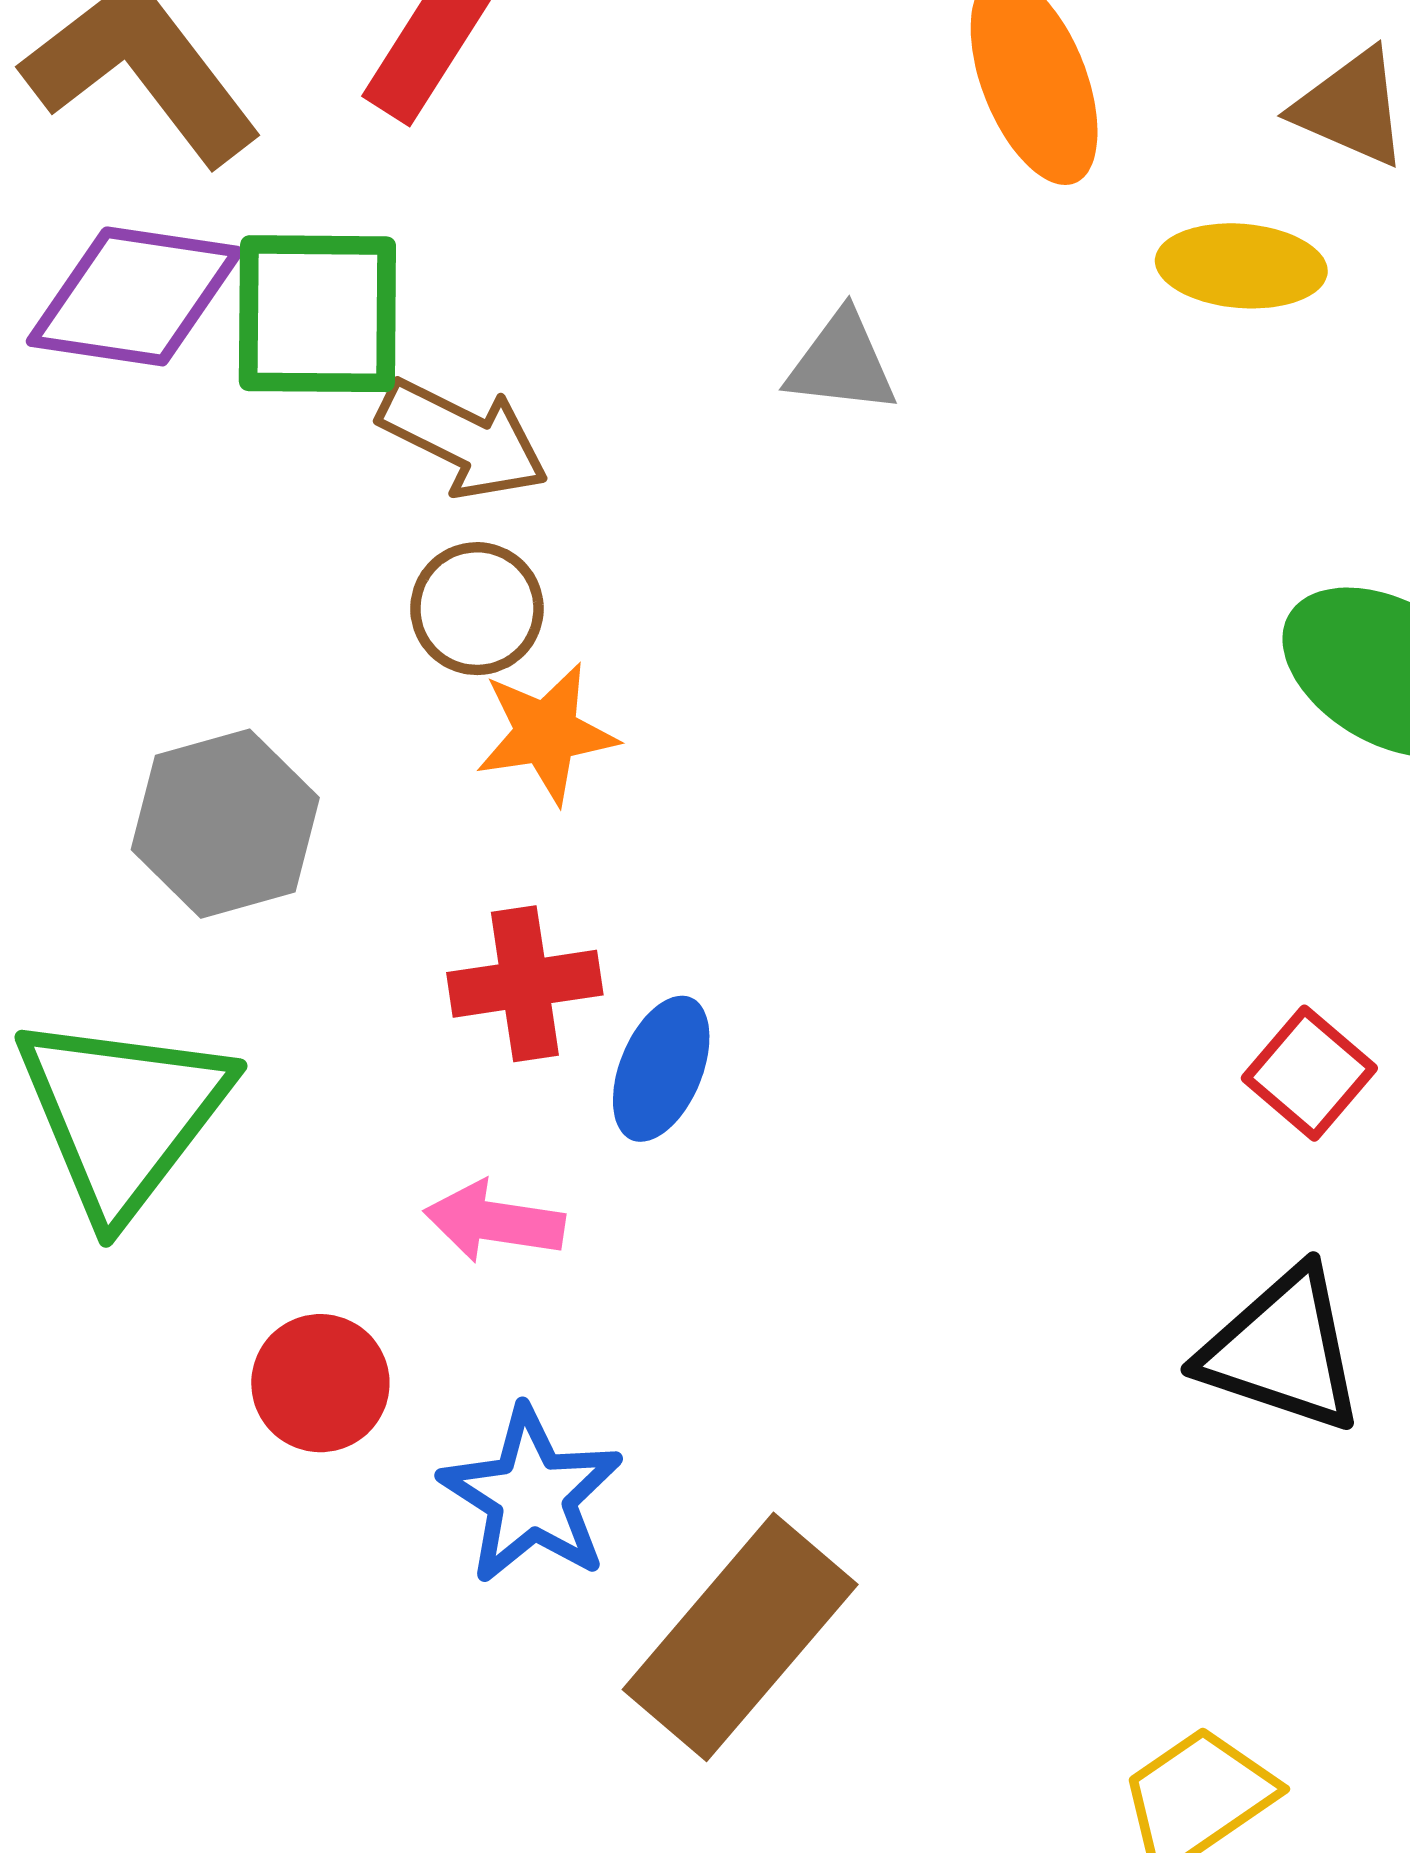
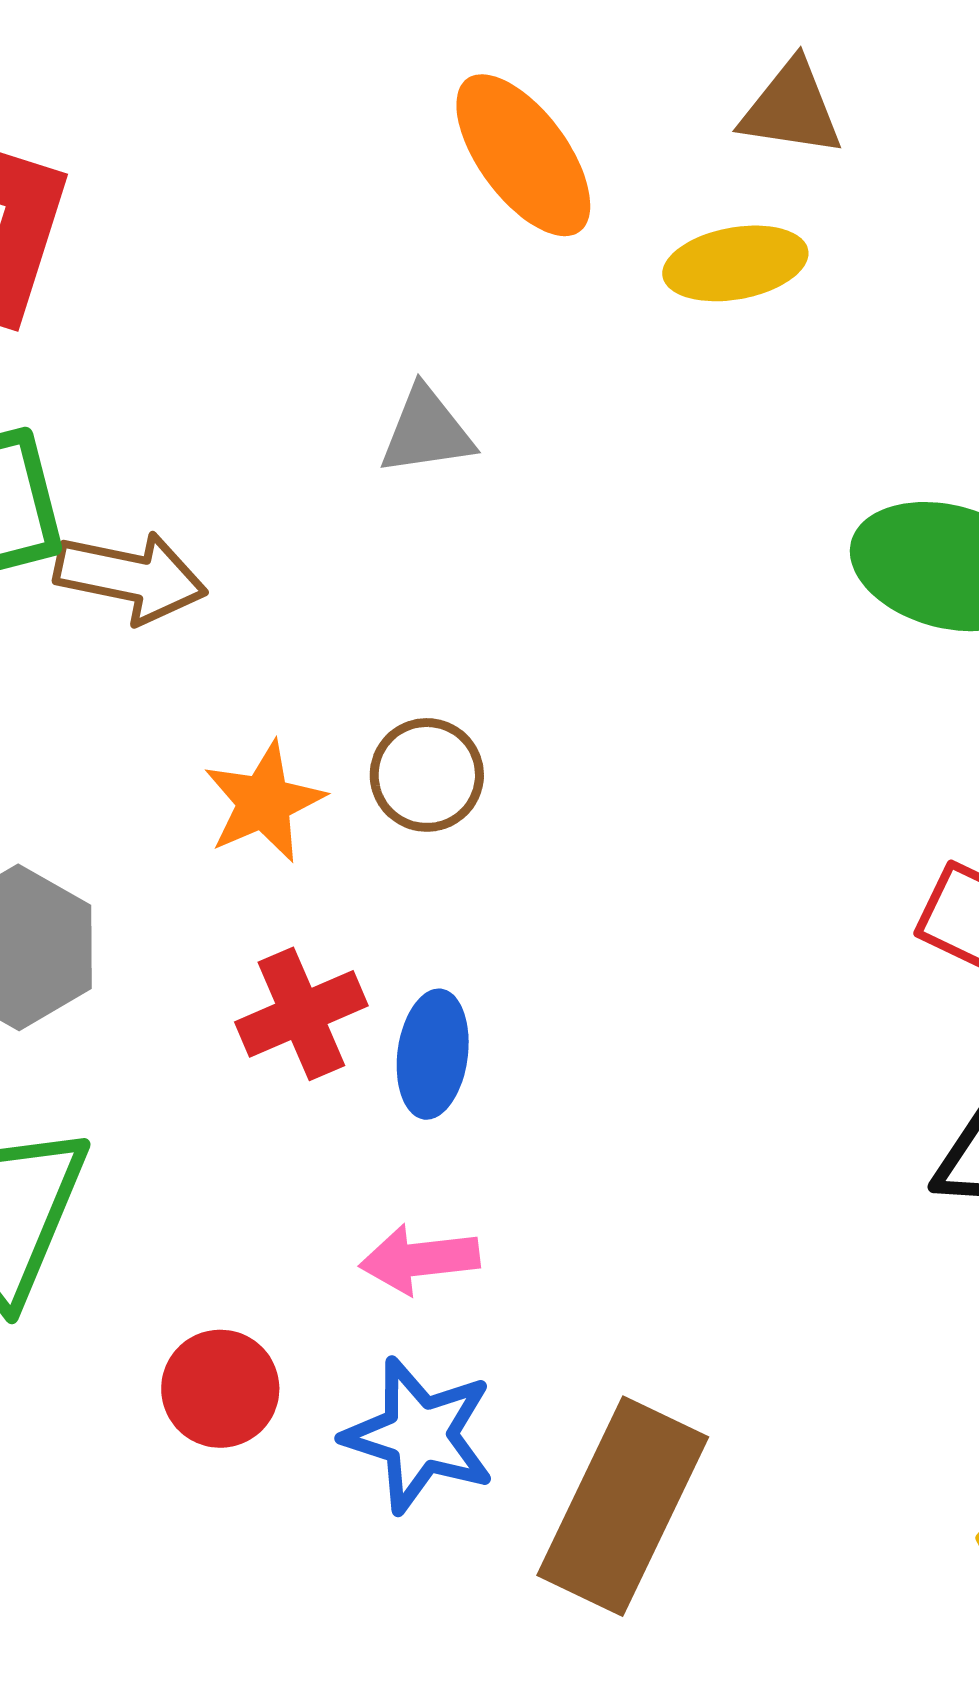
brown circle: (477, 609) -> (427, 775), moved
pink arrow: (494, 1222) -> (419, 1259), moved

